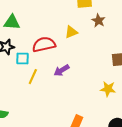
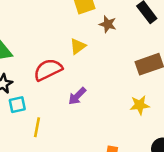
cyan square: (22, 59) -> (17, 105), moved
yellow line: (33, 77) -> (37, 127), moved

